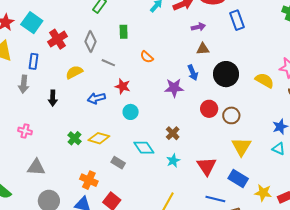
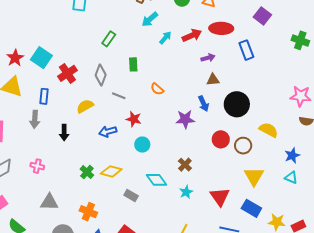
yellow semicircle: (264, 80) -> (269, 130), moved
orange cross: (89, 180) -> (88, 212), moved

